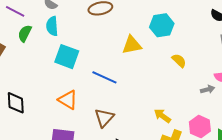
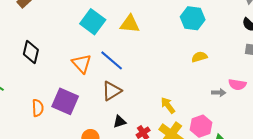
yellow triangle: (132, 45) -> (130, 24), moved
yellow semicircle: (179, 61) -> (199, 57), turned -77
blue line: (104, 77) -> (112, 60), moved

